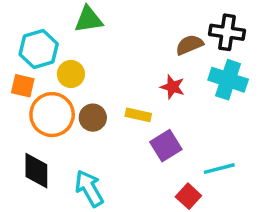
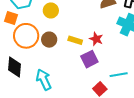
yellow circle: (71, 74) -> (51, 10), moved
red star: (172, 87) -> (96, 39), moved

